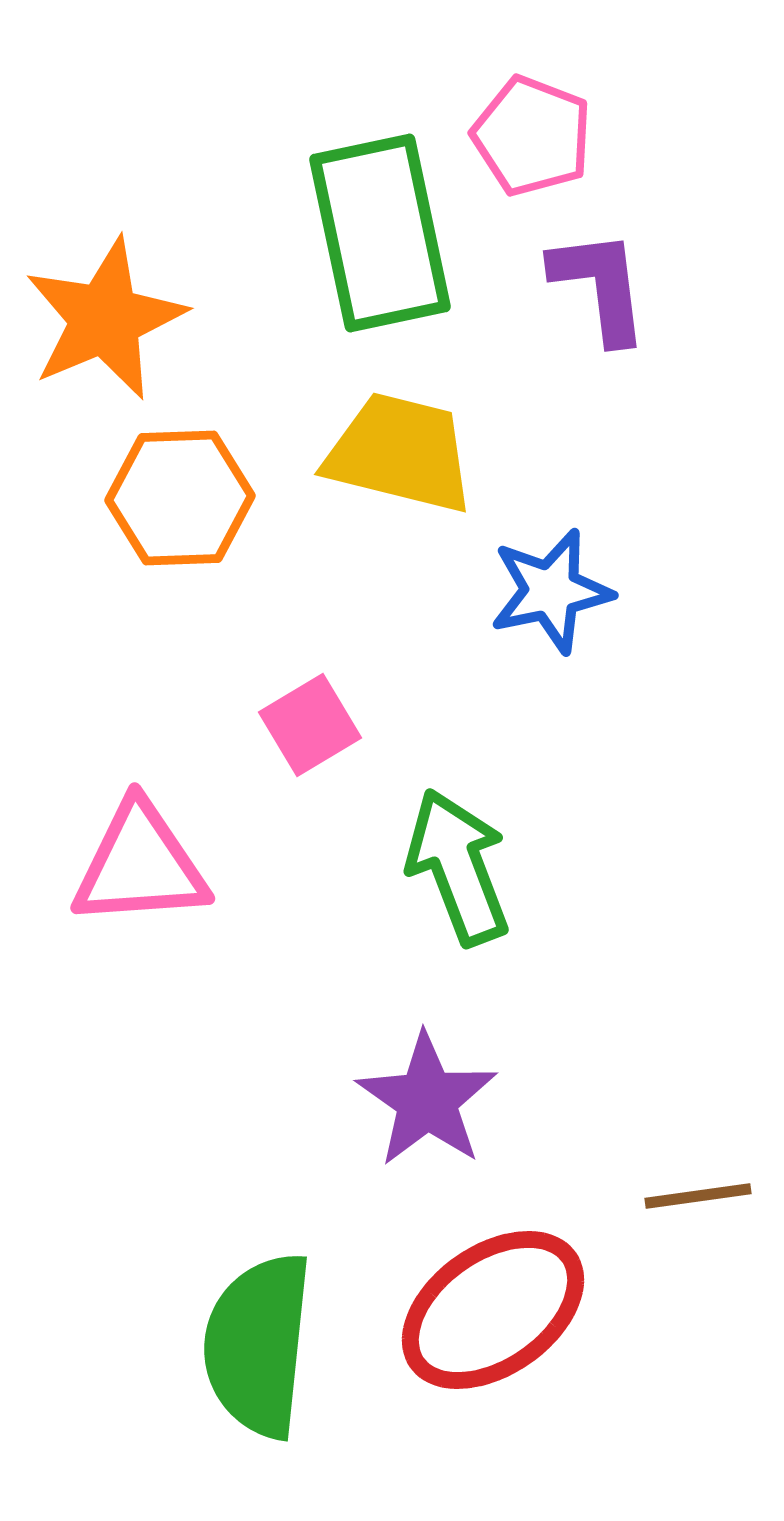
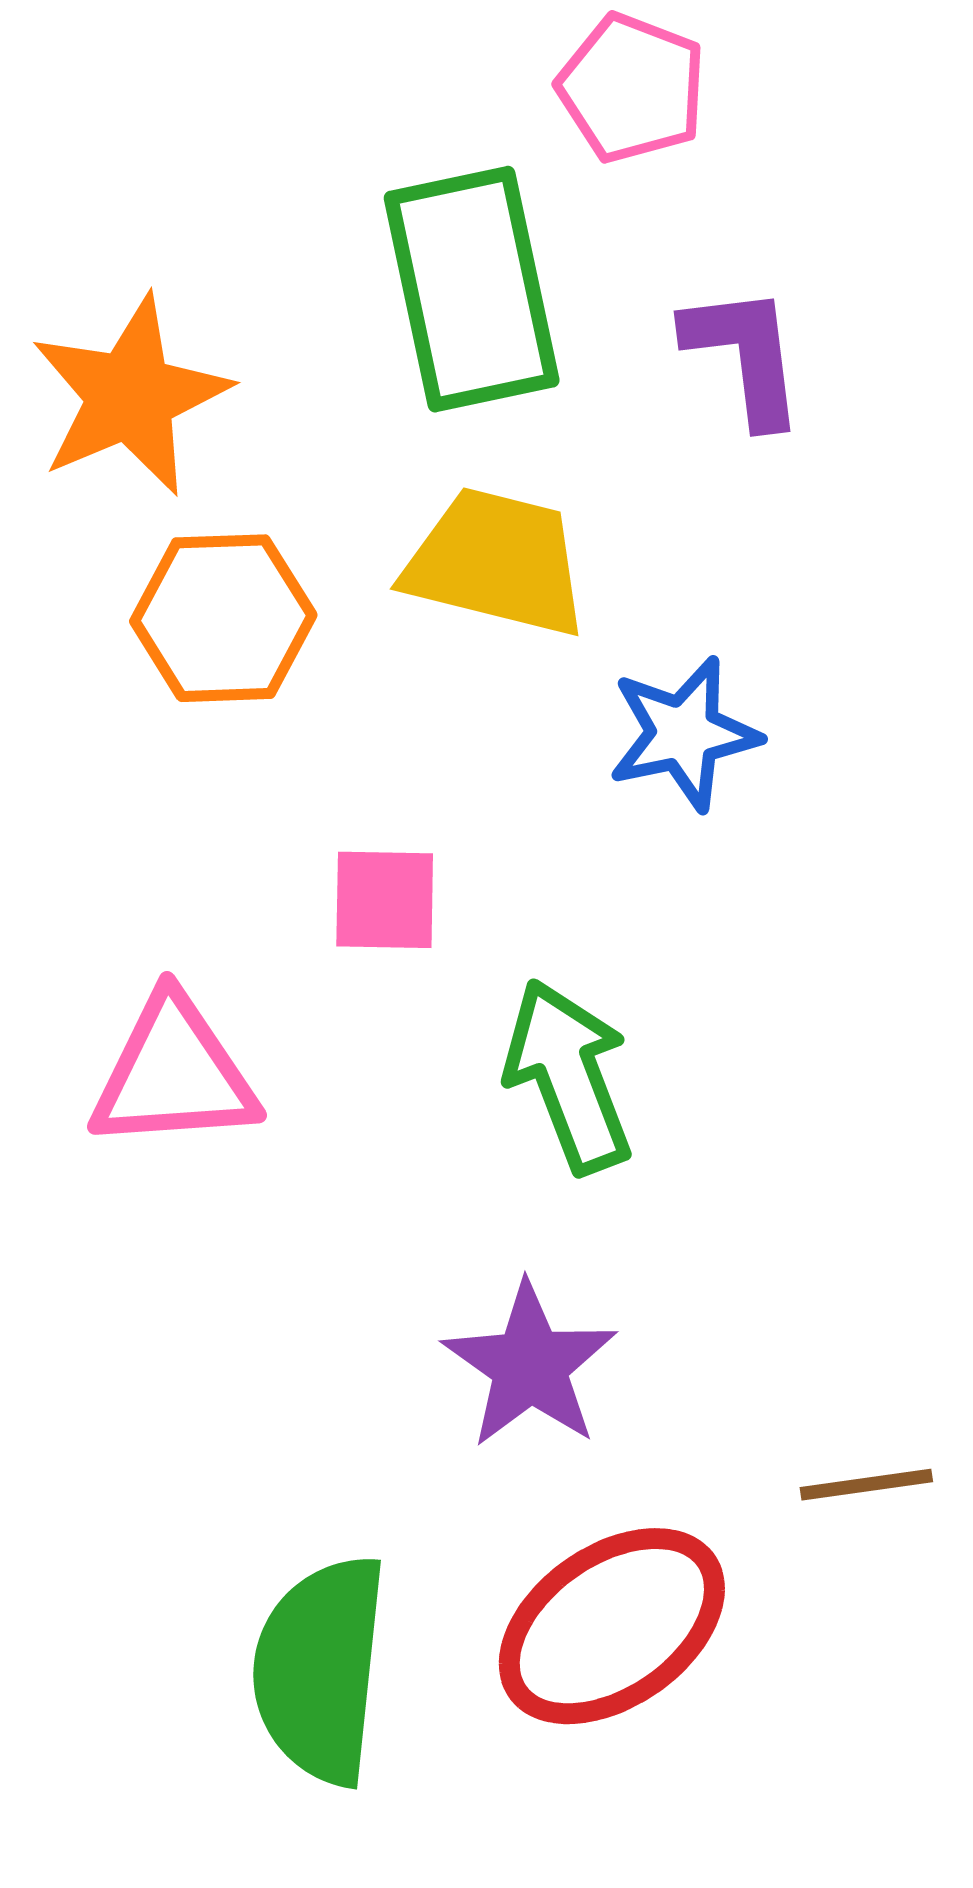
pink pentagon: (532, 136) -> (632, 88), moved
pink square: (310, 725) -> (385, 900), turned 32

